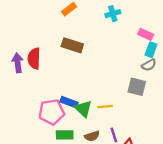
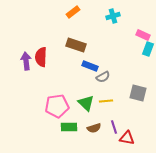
gray semicircle: (149, 65) -> (103, 77), moved
gray square: (137, 87) -> (138, 93), moved
blue rectangle: (69, 102) -> (90, 66), moved

